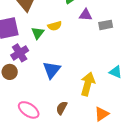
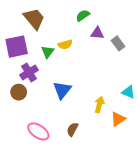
gray rectangle: (106, 25) -> (118, 43), turned 64
yellow arrow: (88, 84) -> (99, 105), size x0.7
orange triangle: (102, 114) -> (118, 119), moved

